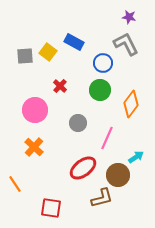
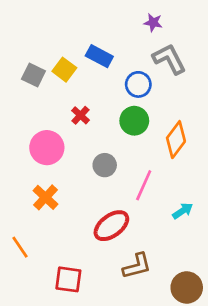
purple star: (129, 17) -> (153, 23), moved
gray square: (25, 56) -> (33, 75), turned 30
brown circle: (118, 175) -> (187, 287), moved

